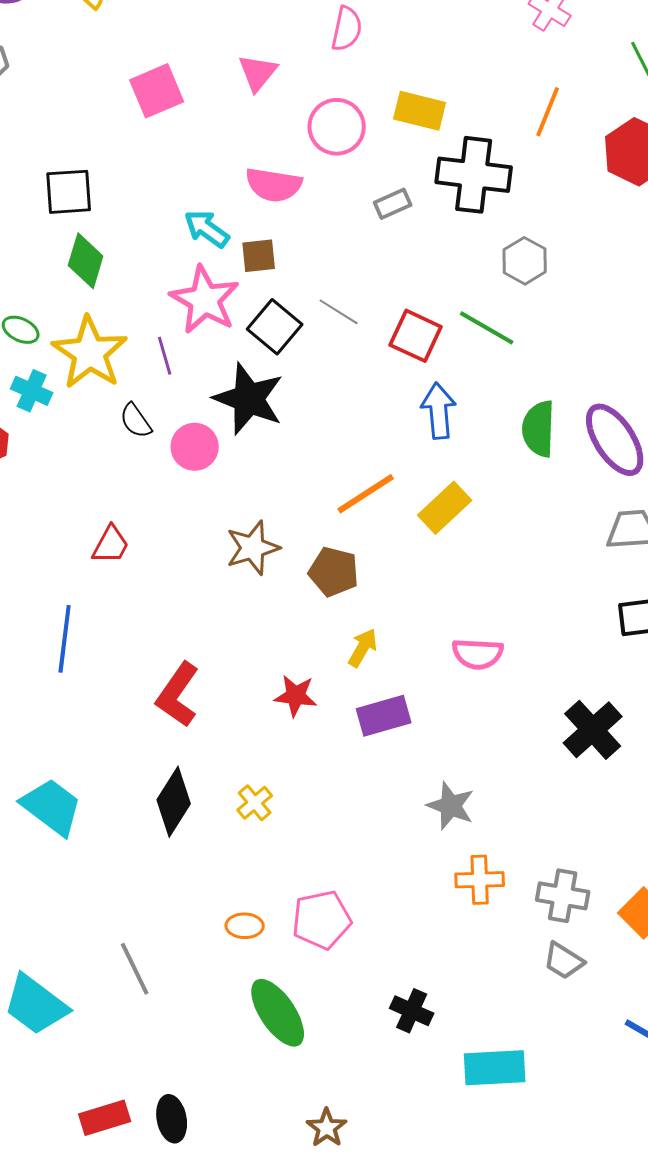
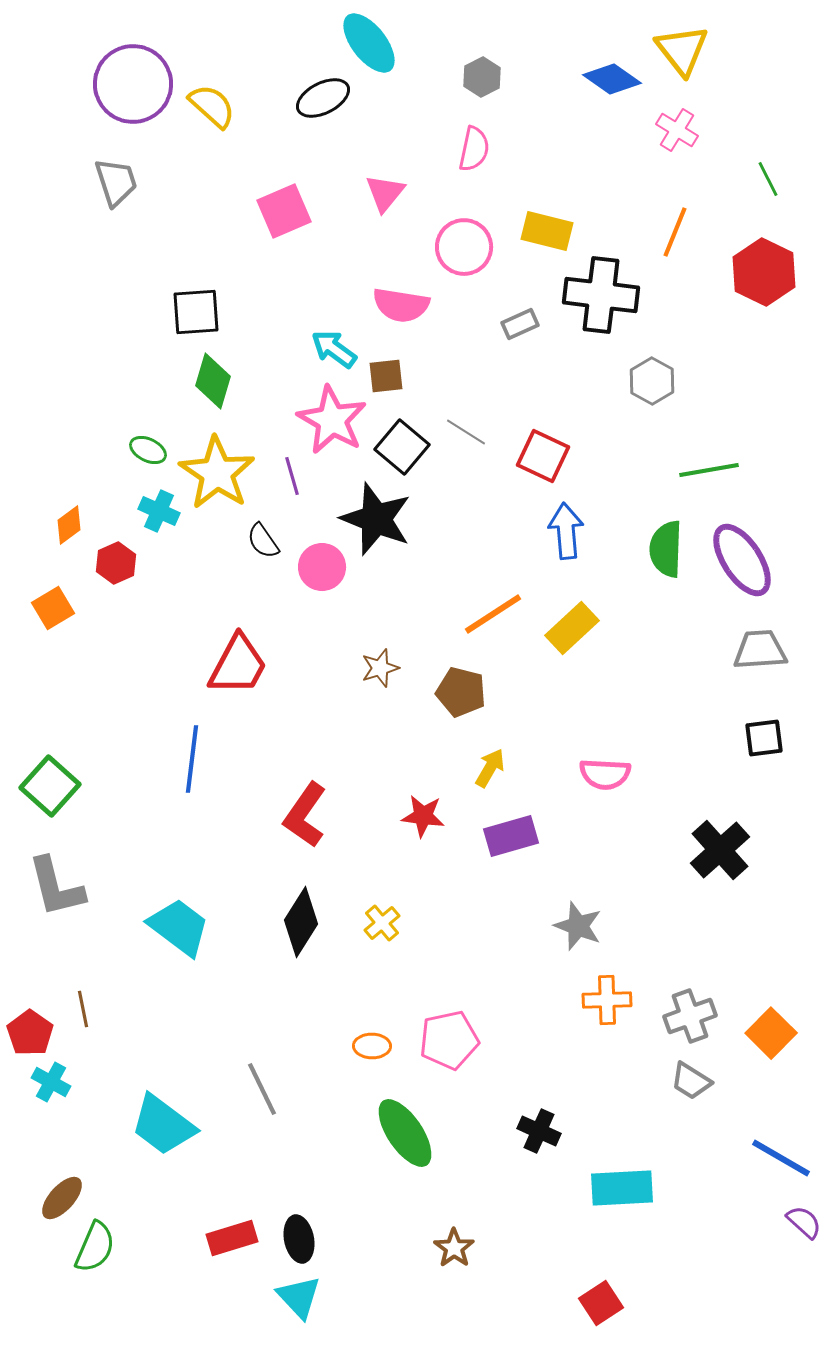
green line: (487, 328) -> (709, 470), moved, turned -40
red trapezoid: (111, 545) -> (238, 665), size x1.6
brown star: (253, 548) -> (380, 668), size x0.7
gray cross: (563, 896) -> (690, 1016), turned -30

